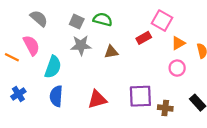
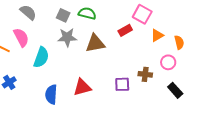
brown triangle: (111, 52) -> (95, 43), size x1.5
pink circle: (177, 68) -> (168, 62), moved
blue semicircle: (56, 96) -> (51, 94), moved
purple square: (140, 96) -> (122, 84), size x0.7
brown cross: (165, 108) -> (145, 74), moved

